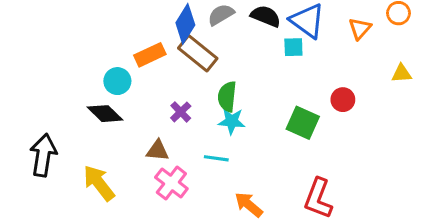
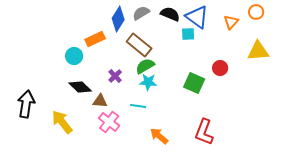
brown rectangle: (198, 53) -> (139, 45), moved
yellow triangle: (402, 73) -> (258, 51), size x1.6
green semicircle: (227, 97) -> (145, 66), turned 54
black diamond: (105, 114) -> (80, 87), moved

